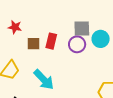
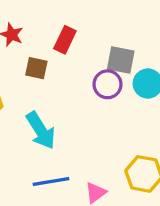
red rectangle: (51, 41) -> (65, 40), moved

